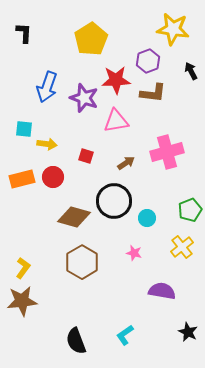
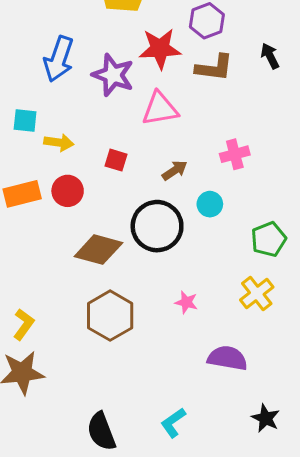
black arrow: (191, 71) -> (270, 56), moved
pink cross: (167, 152) -> (235, 154), size x0.6
cyan circle: (147, 218) -> (210, 204), moved

